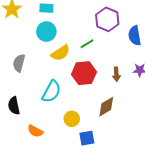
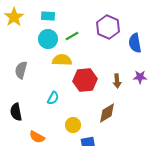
green line: (87, 44) -> (72, 36), moved
yellow semicircle: (61, 53) -> (62, 60), turned -144
cyan semicircle: (51, 91) -> (53, 98), size x0.6

